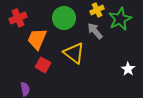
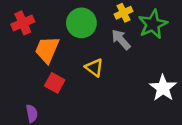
yellow triangle: (74, 53) -> (94, 68), size x0.7
white star: (128, 69) -> (163, 88), size x1.5

